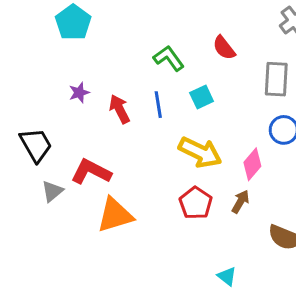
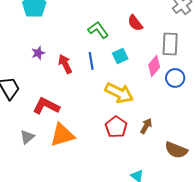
pink diamond: (252, 164) -> (154, 66), moved
gray triangle: (52, 191) -> (27, 137), moved

